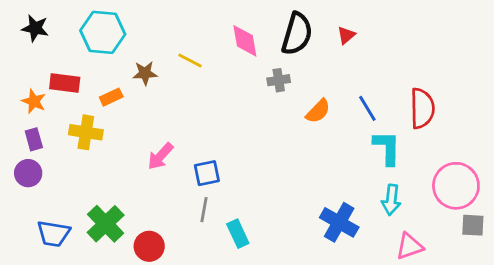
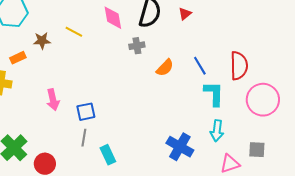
pink arrow: (160, 156) -> (53, 100), turned -55
pink circle: (456, 186) -> (263, 100), moved
gray square: (473, 225) -> (257, 150), moved

